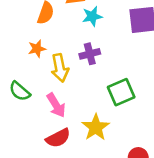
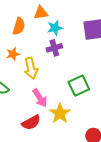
purple cross: (90, 54) -> (54, 48), moved
pink arrow: (56, 105) -> (40, 98), moved

